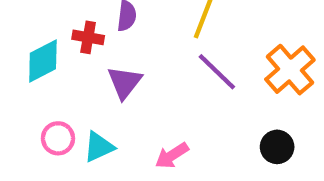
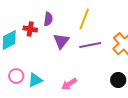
purple line: (217, 72) -> (90, 45), turned -55
purple triangle: (125, 82) -> (61, 41), moved

